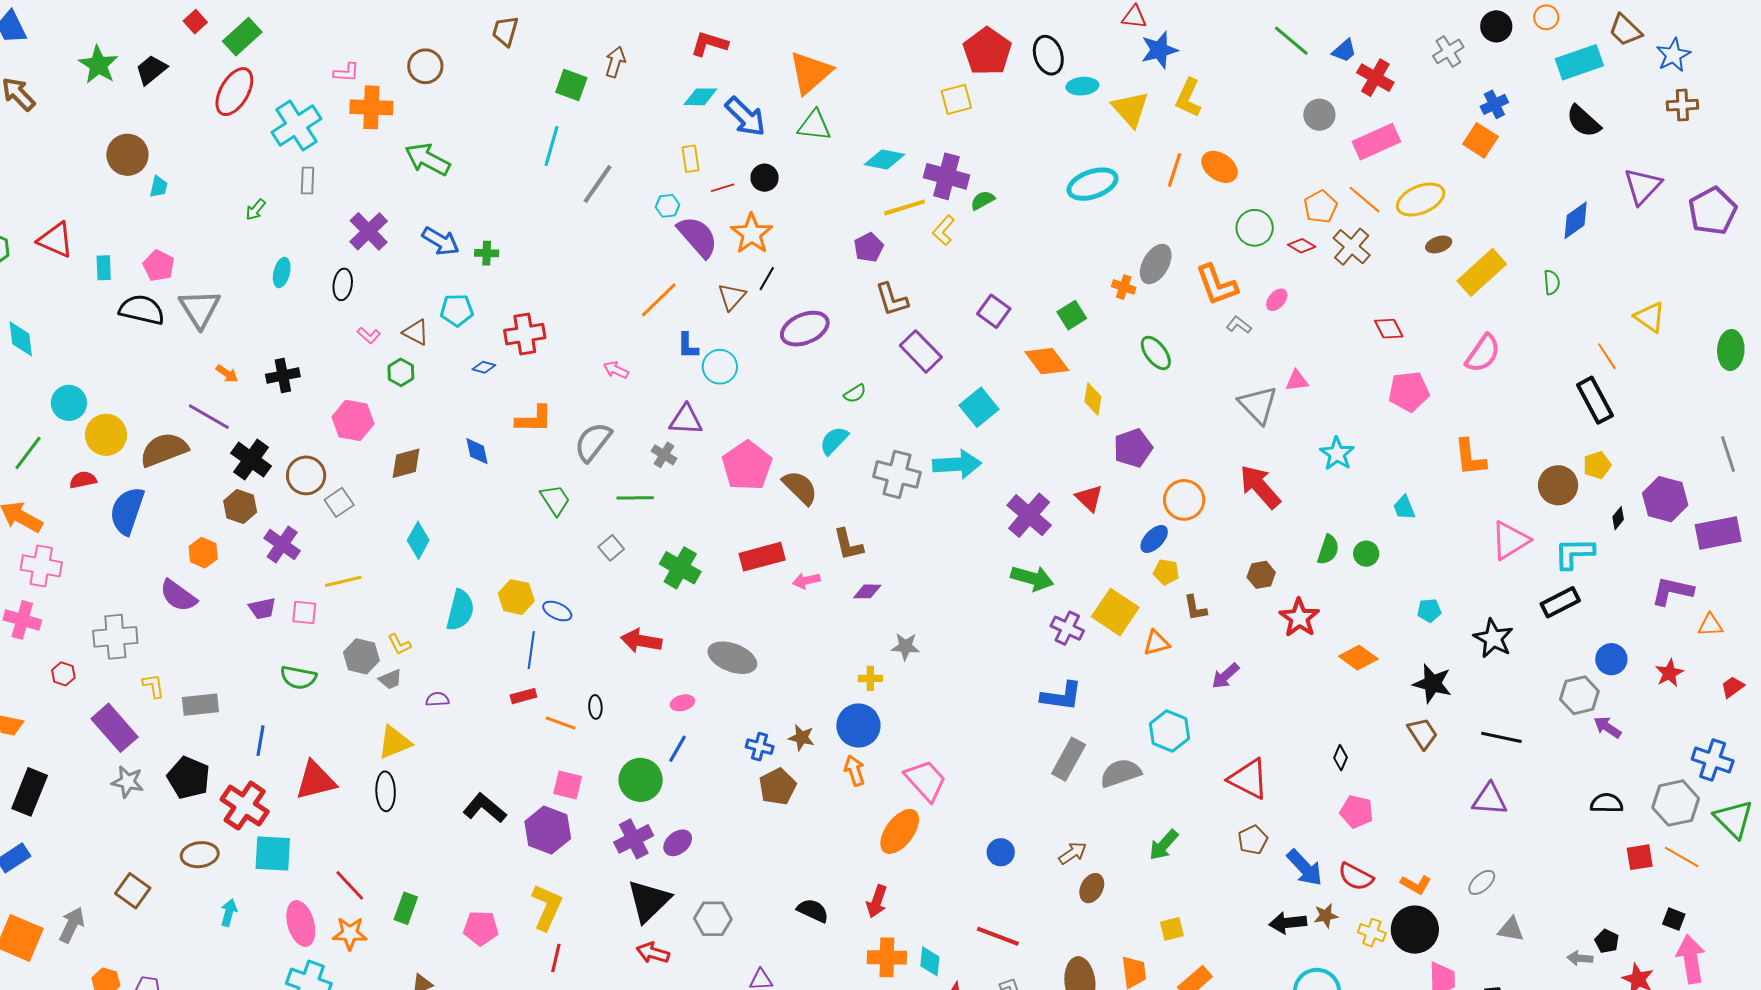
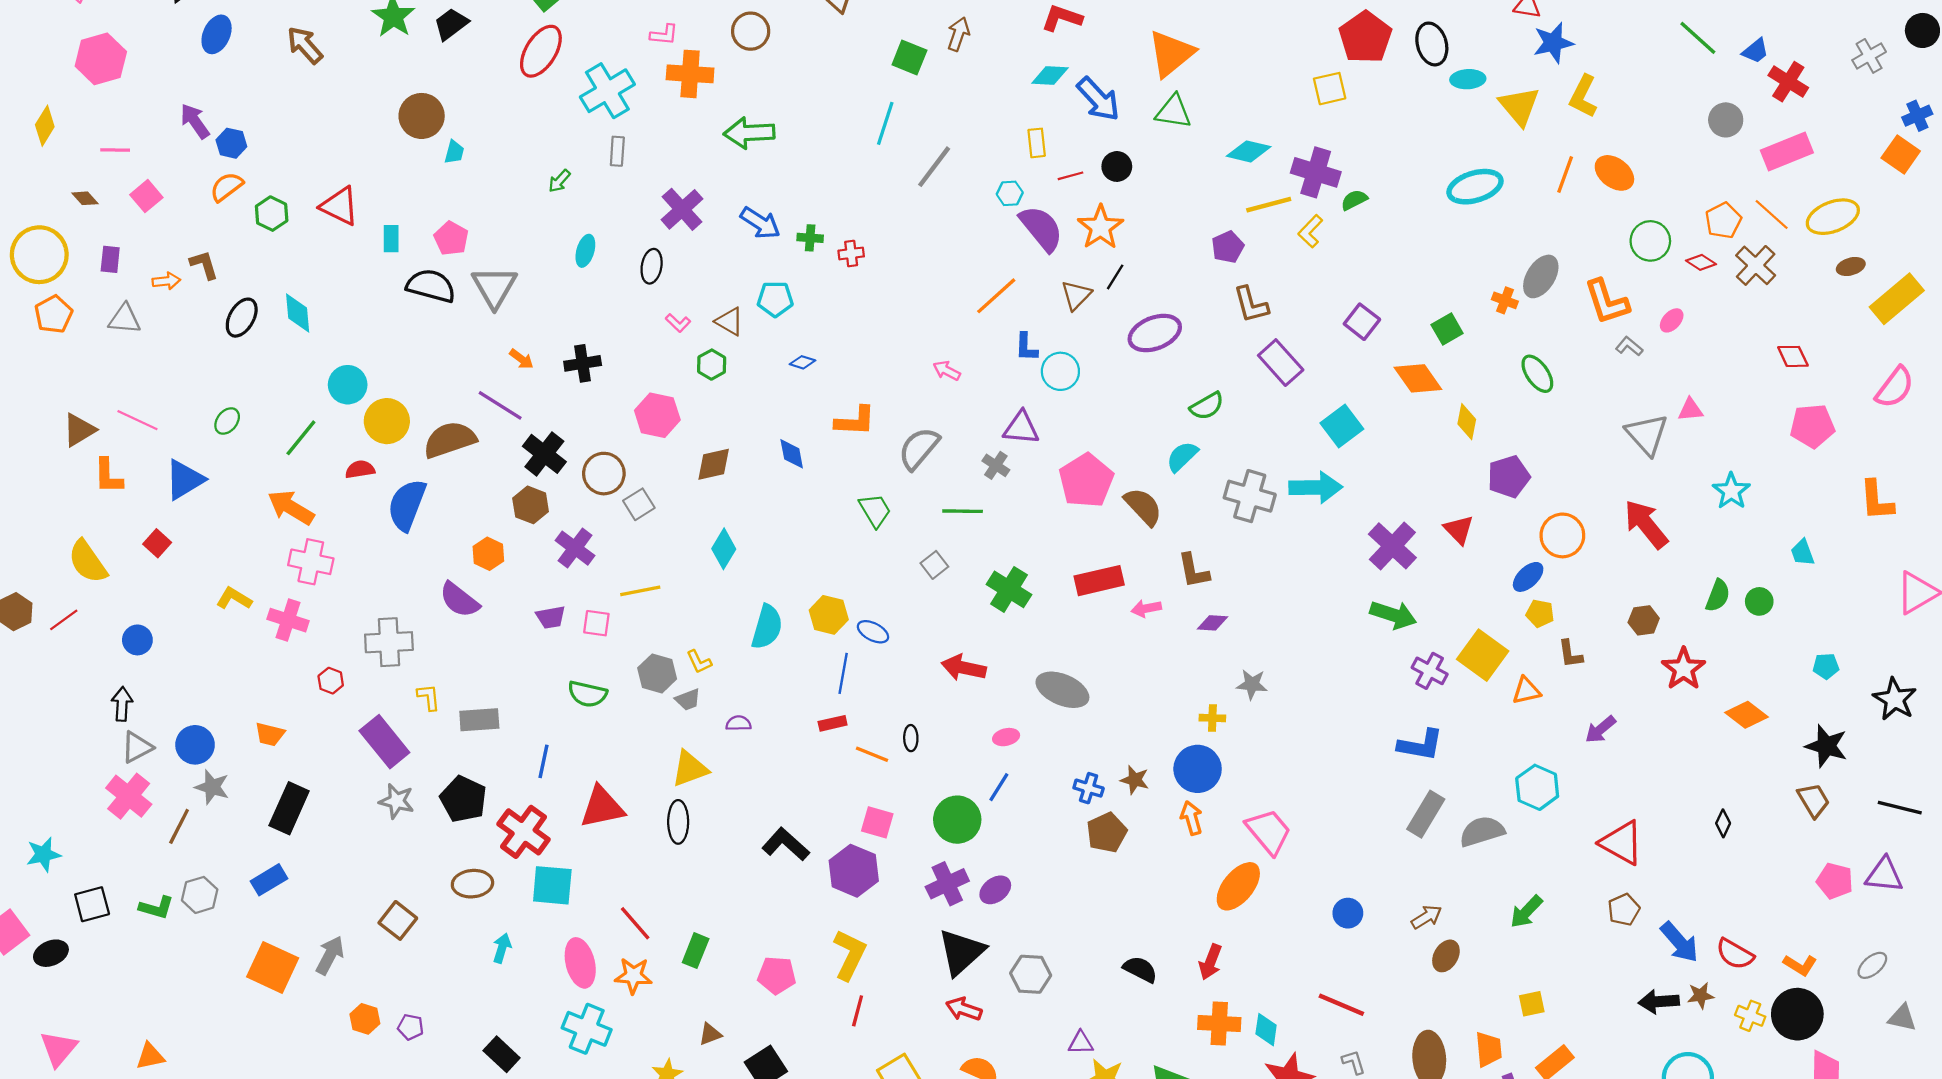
green arrow: (427, 159) -> (749, 133), turned -33
red cross: (525, 334) -> (851, 253), moved, size x0.6
green semicircle: (855, 394) -> (1207, 406), size x1.4
pink pentagon: (1357, 812) -> (1835, 881), moved

